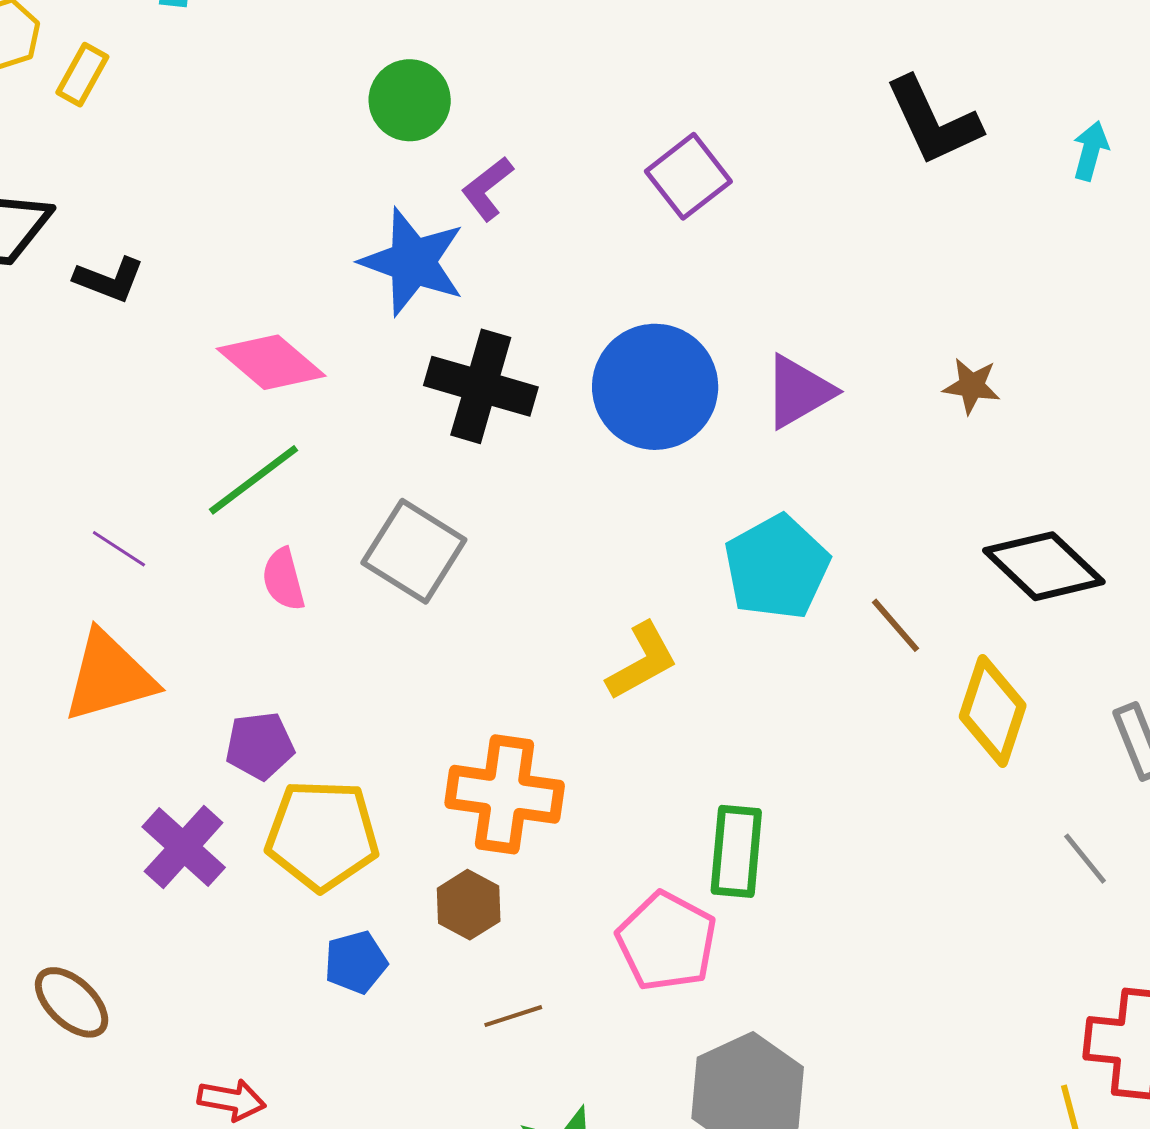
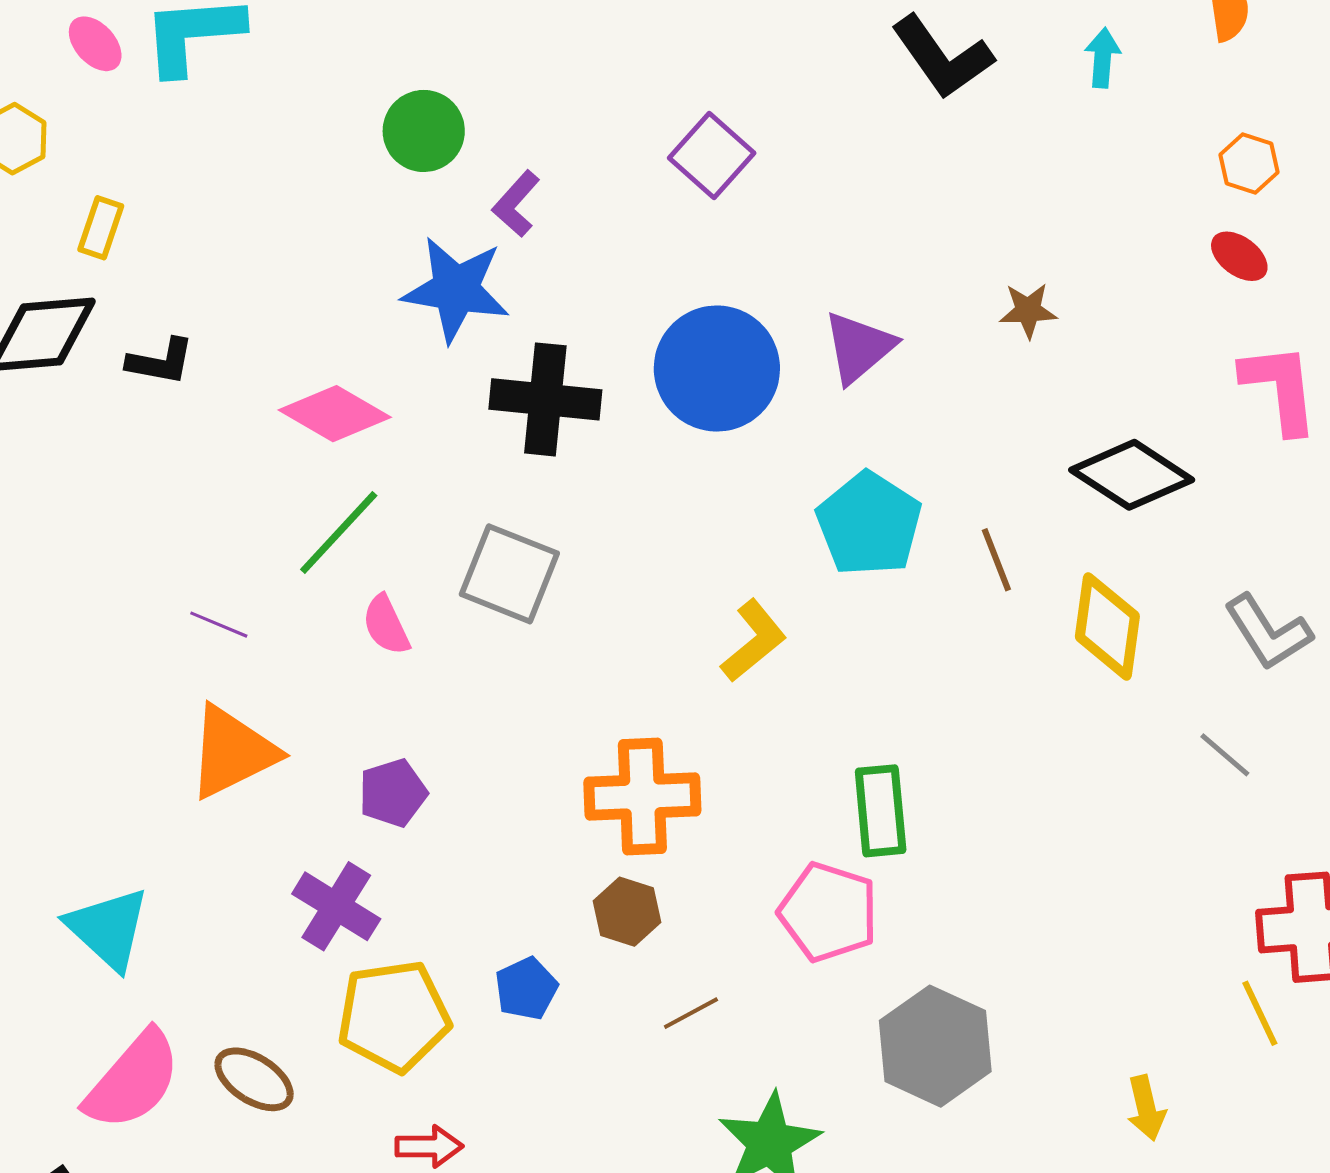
yellow rectangle: (82, 75) -> (101, 228), moved
brown line: (895, 625) -> (996, 560), turned 30
yellow pentagon: (322, 835) -> (394, 1016), moved

